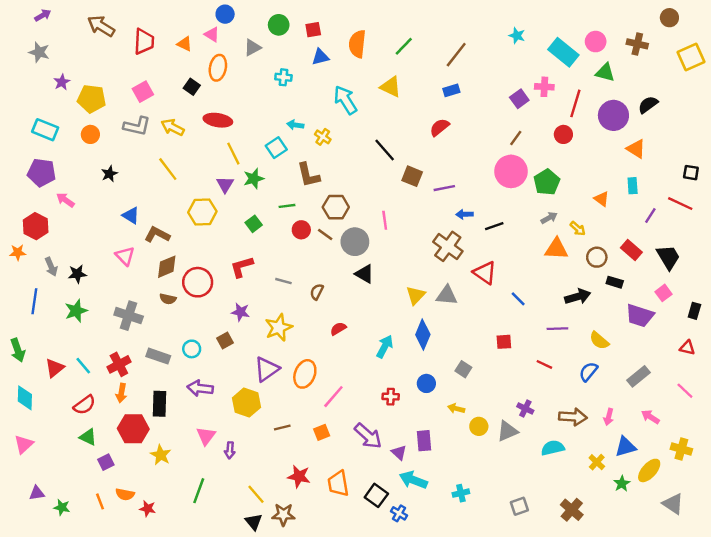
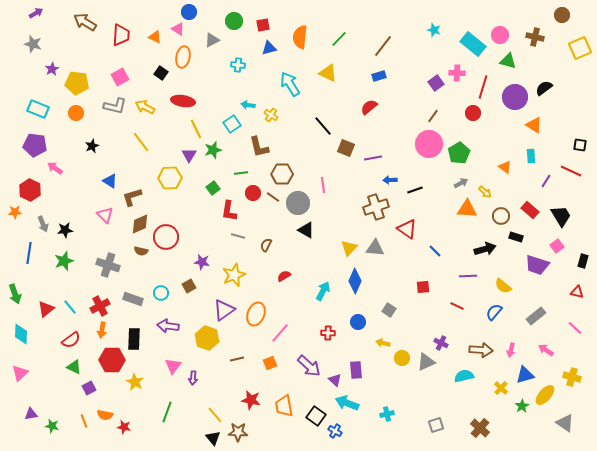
brown L-shape: (157, 235) -> (132, 197), turned -45
brown cross: (448, 246) -> (376, 207), turned 35
red L-shape: (242, 267) -> (229, 211), moved, turned -65

